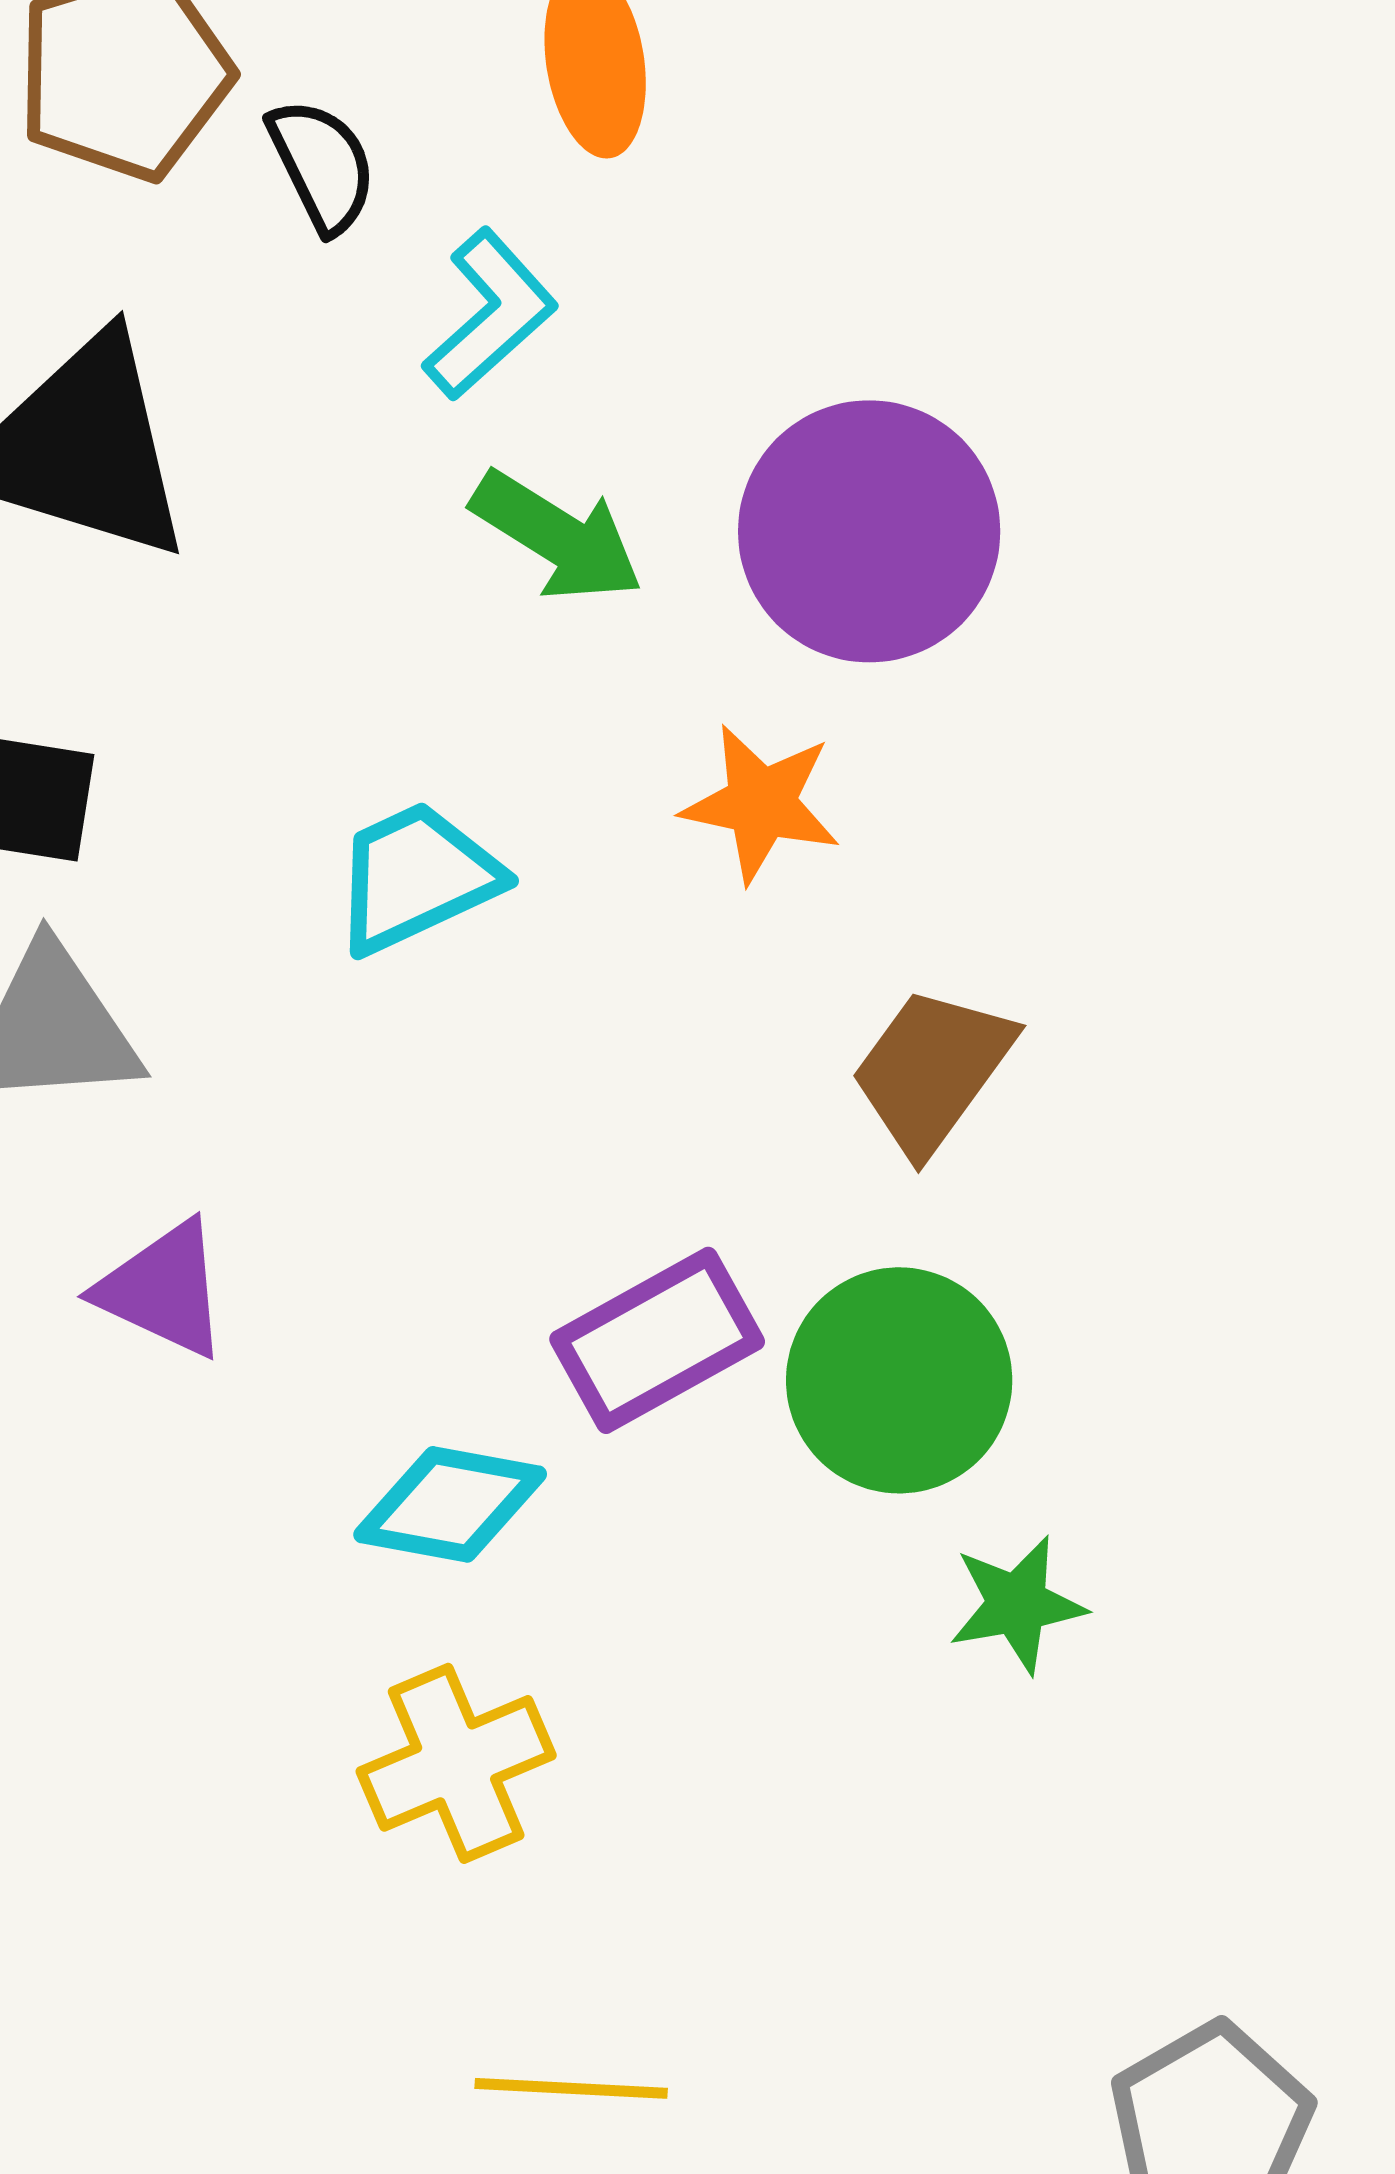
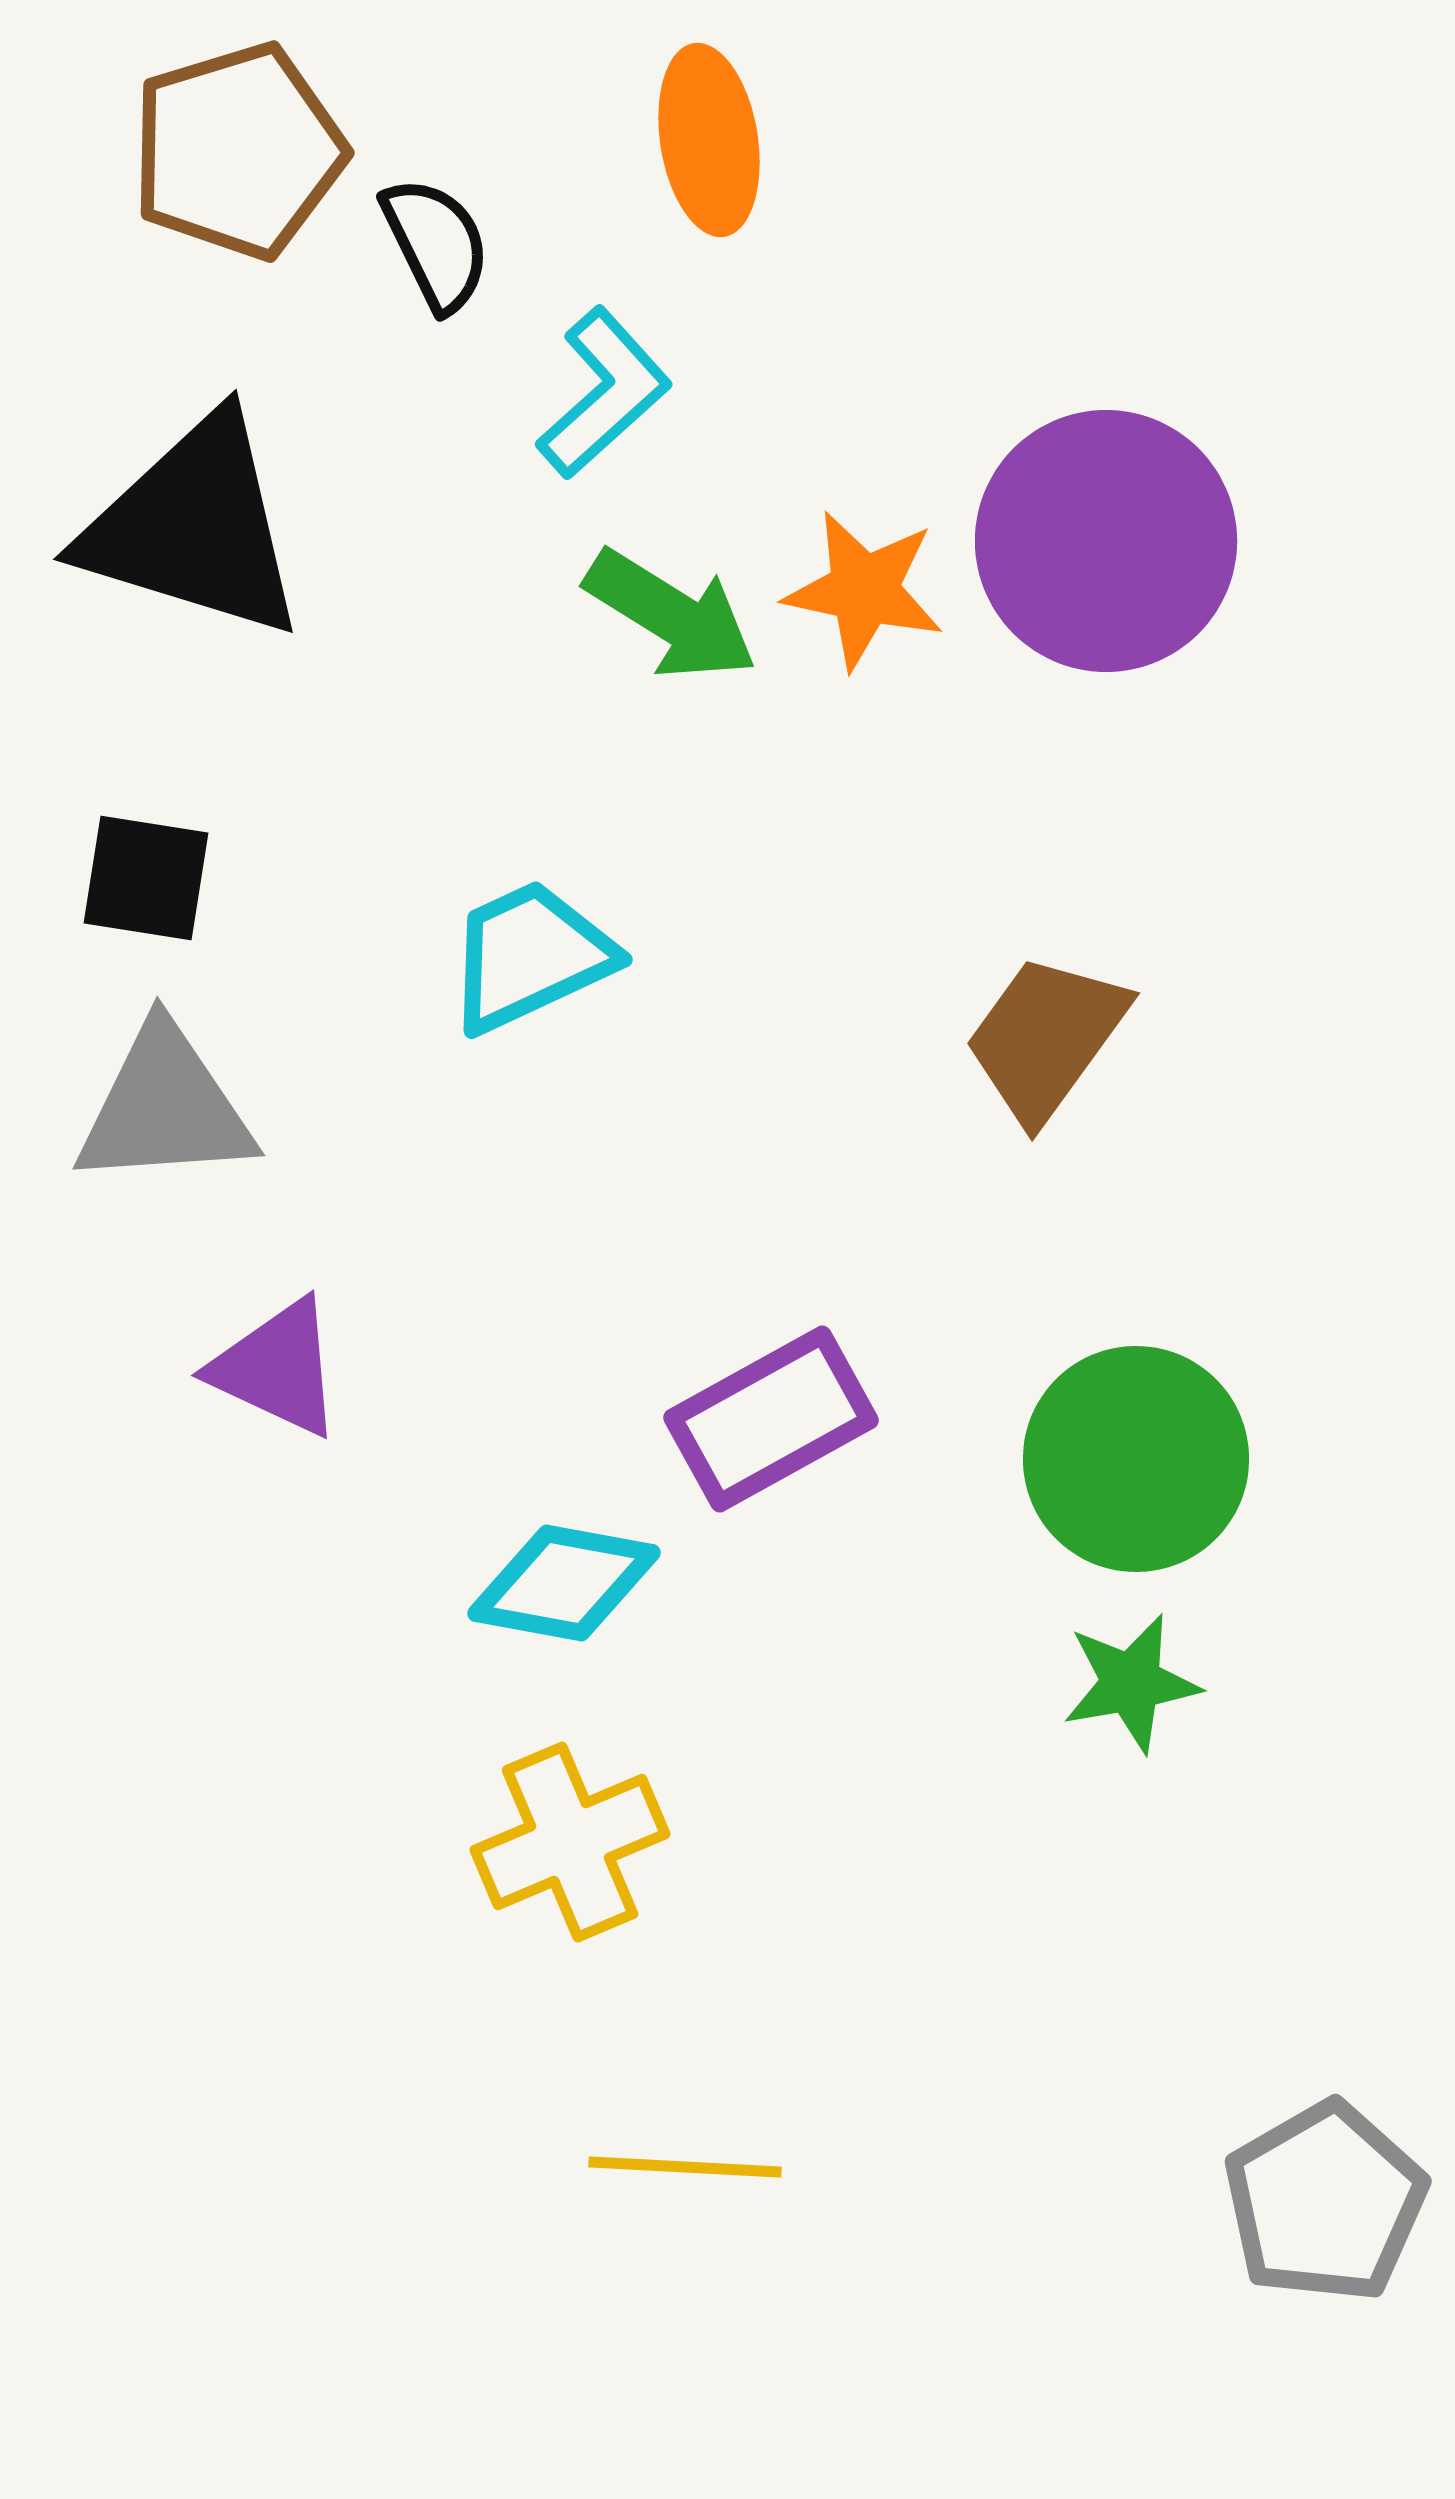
purple circle: (869, 531) -> (1106, 541), moved
orange star: (761, 803) -> (864, 590), moved
brown trapezoid: (932, 1070) -> (1046, 1038), moved
green circle: (899, 1380) -> (1136, 1459), moved

